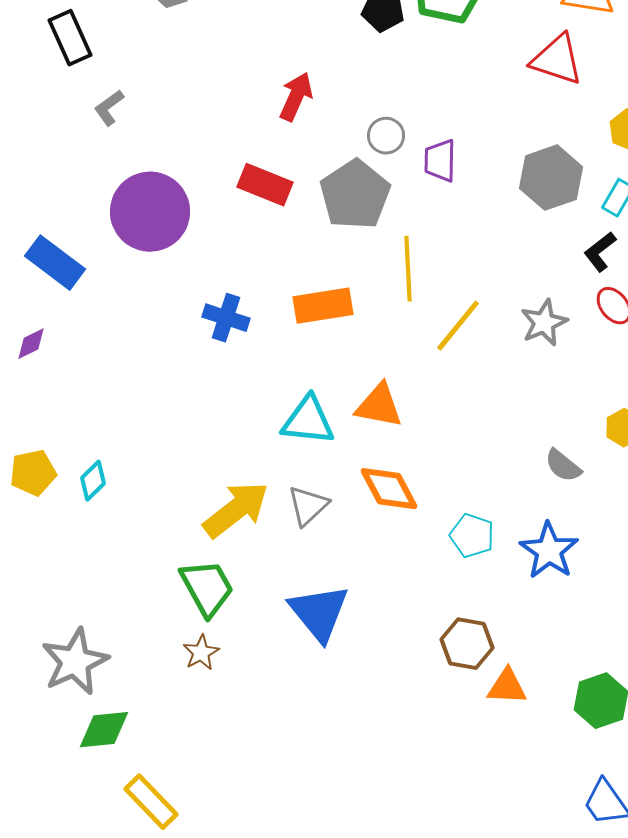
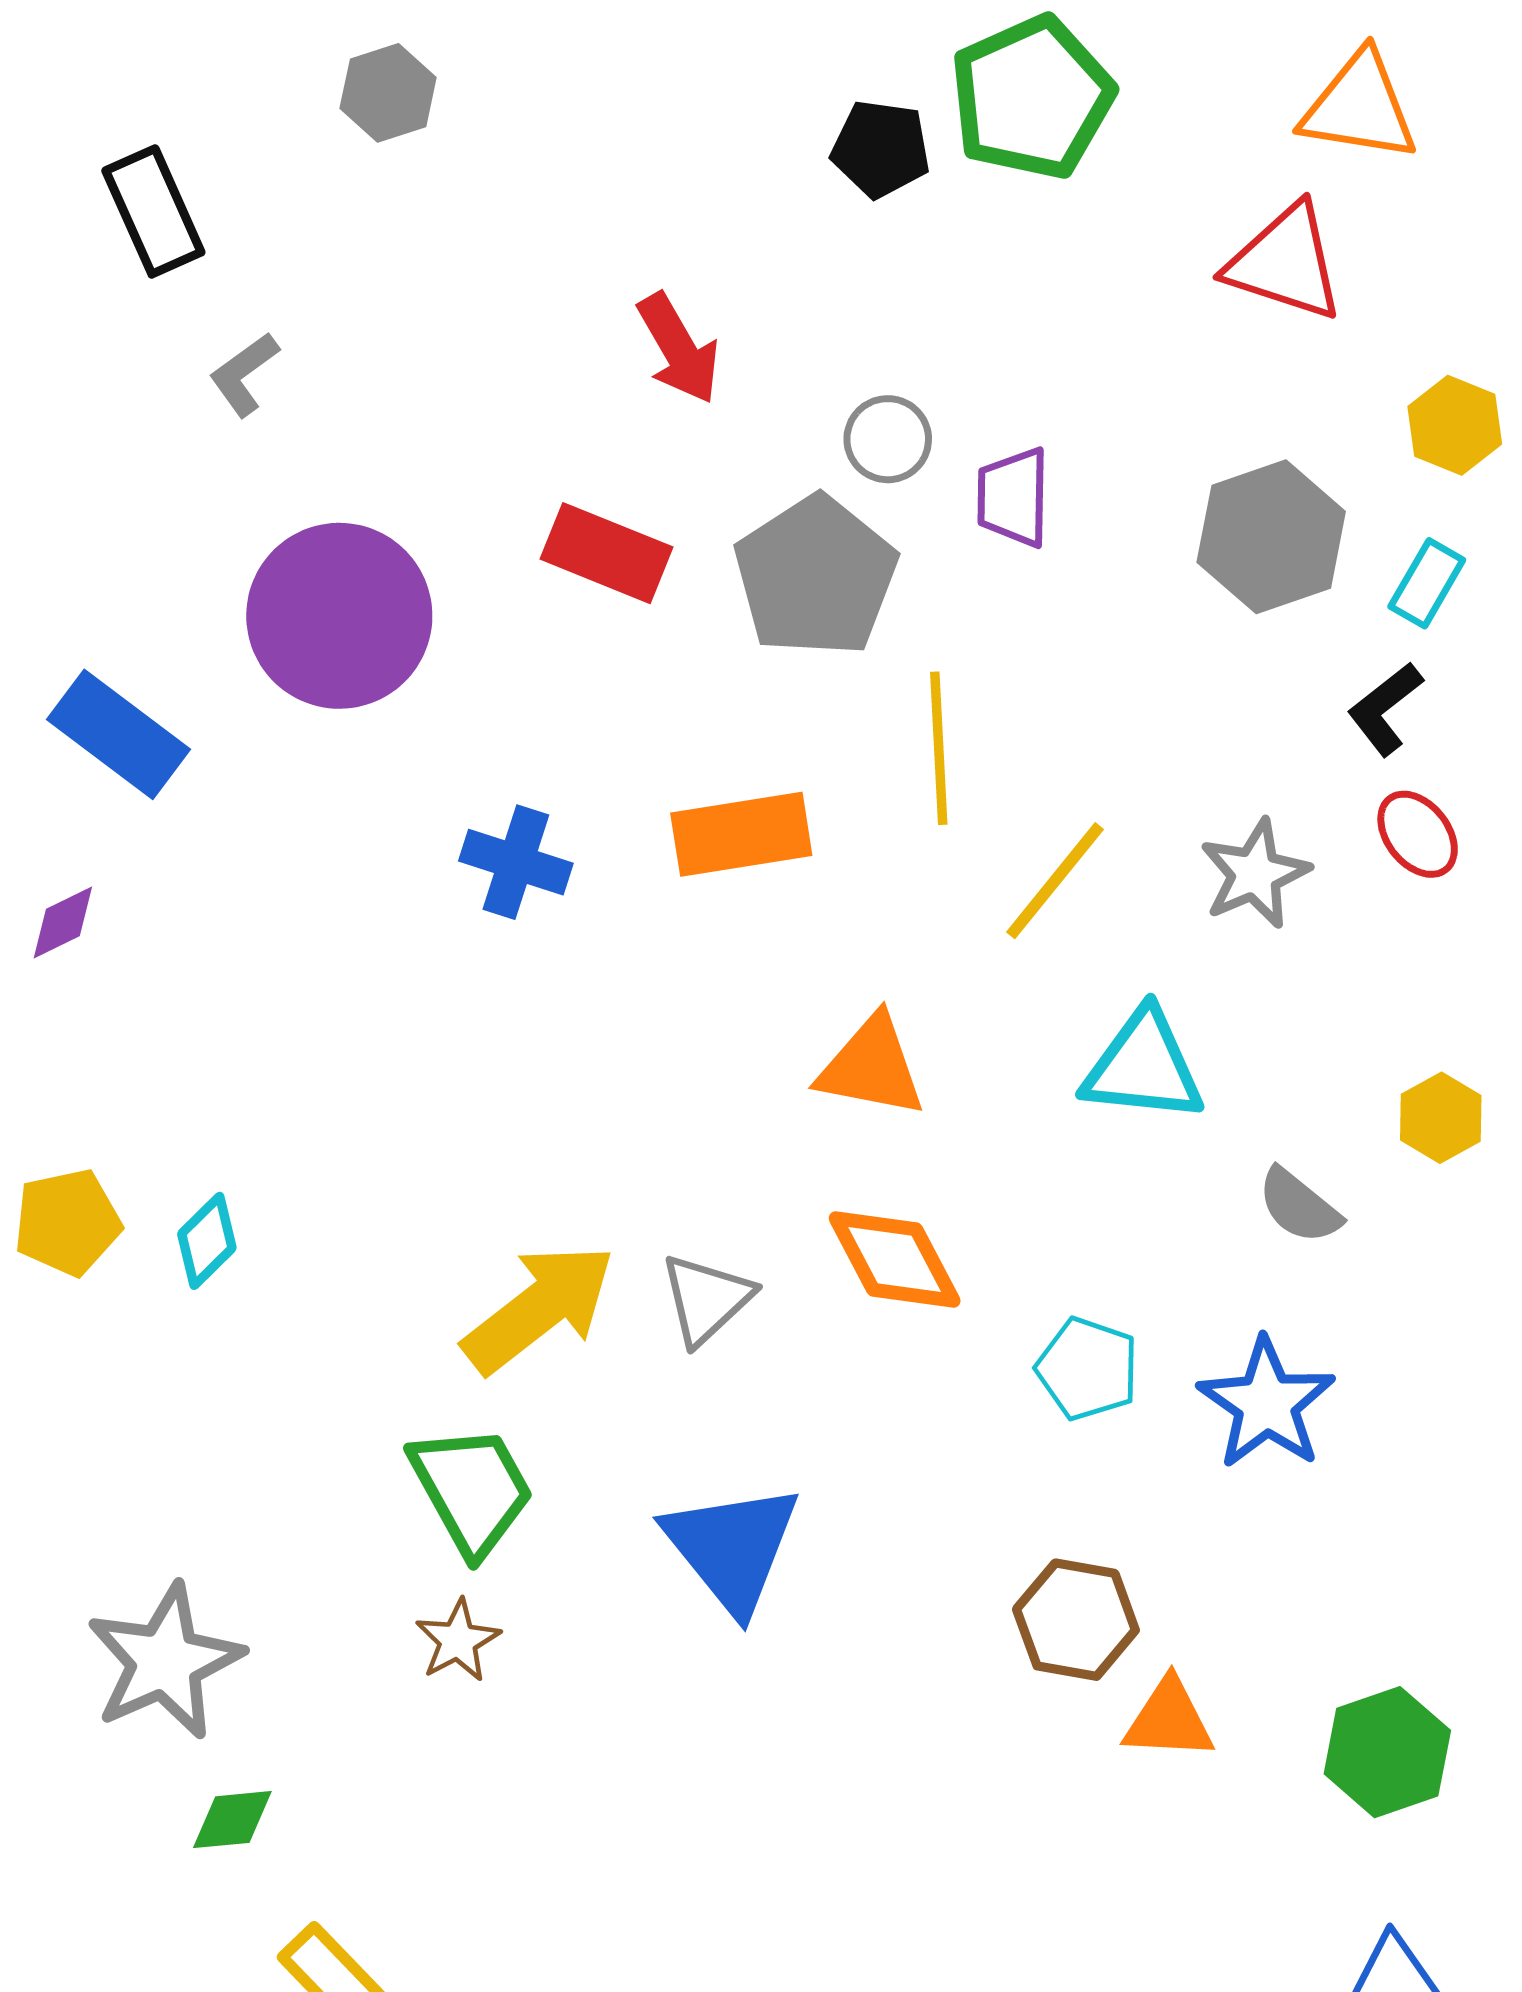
red arrow: (296, 97) -> (679, 349), turned 126
cyan triangle: (308, 421) -> (1143, 1067), moved
green diamond: (104, 730) -> (232, 1820), size x0.7

